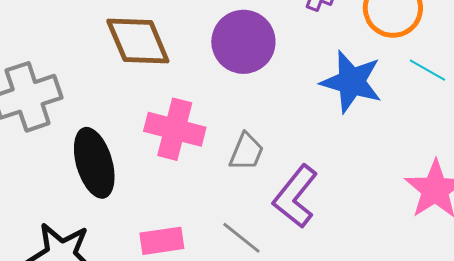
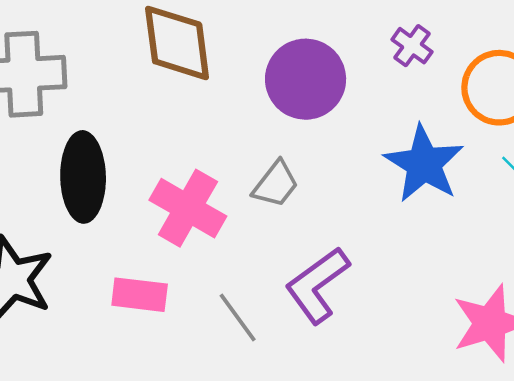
pink cross: (175, 129) -> (188, 208), moved
gray trapezoid: (246, 152) -> (276, 184), moved

